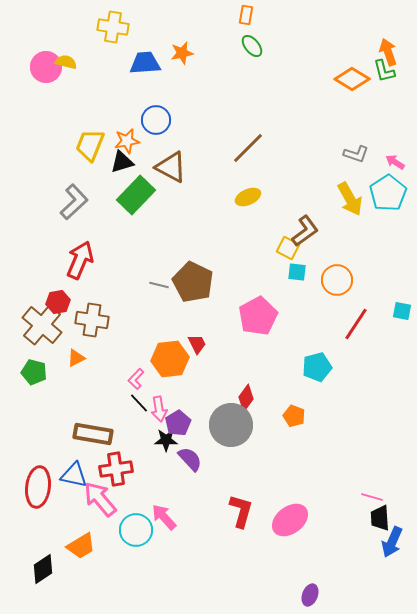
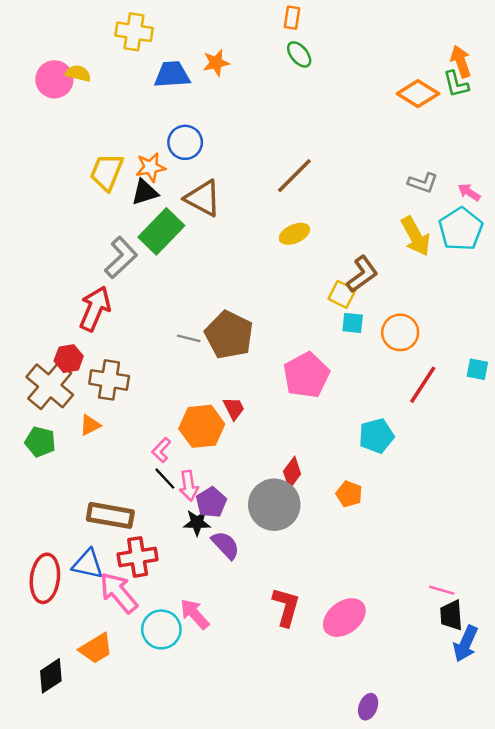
gray L-shape: (74, 202) -> (121, 258), moved

